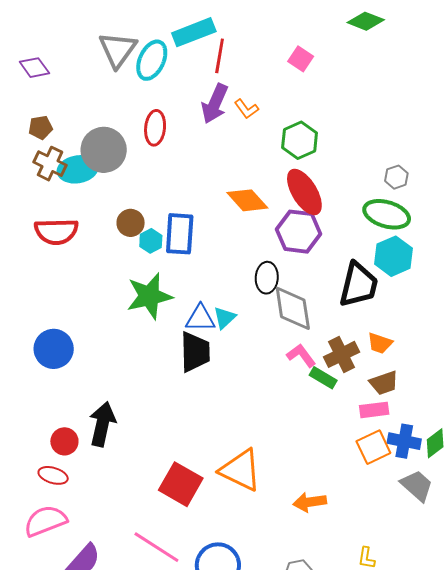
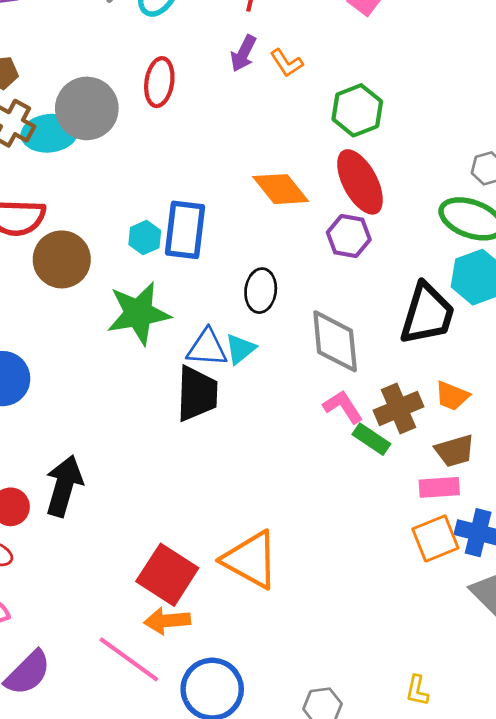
purple arrow: (215, 104) -> (243, 53), size x0.7
brown circle: (131, 223) -> (62, 259), moved, size x1.5
purple hexagon: (298, 232) -> (349, 236), size x0.7
black ellipse: (267, 278) -> (261, 291), moved
orange arrow: (310, 502) -> (167, 621), moved

